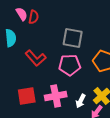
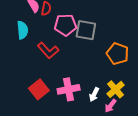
pink pentagon: (70, 65) -> (65, 25), moved
red square: (27, 96) -> (39, 89), turned -30

